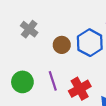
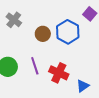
red cross: (80, 89) -> (59, 73), turned -36

